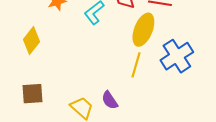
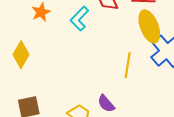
yellow ellipse: (143, 30) -> (149, 26), moved, turned -36

